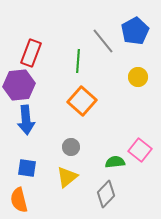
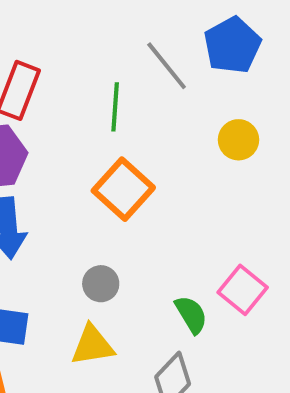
green semicircle: (115, 162) -> (191, 315), turned 66
yellow triangle: (67, 177) -> (93, 345), turned 30

